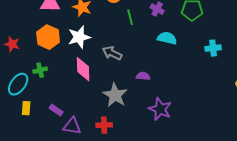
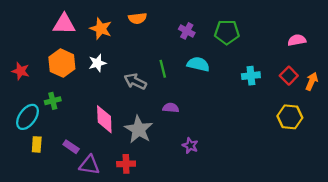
green line: (130, 17) -> (163, 69), moved
white star: (79, 37) -> (97, 63), size x0.7
pink diamond: (83, 69) -> (104, 119), moved
purple star: (160, 109) -> (190, 146), size x0.6

